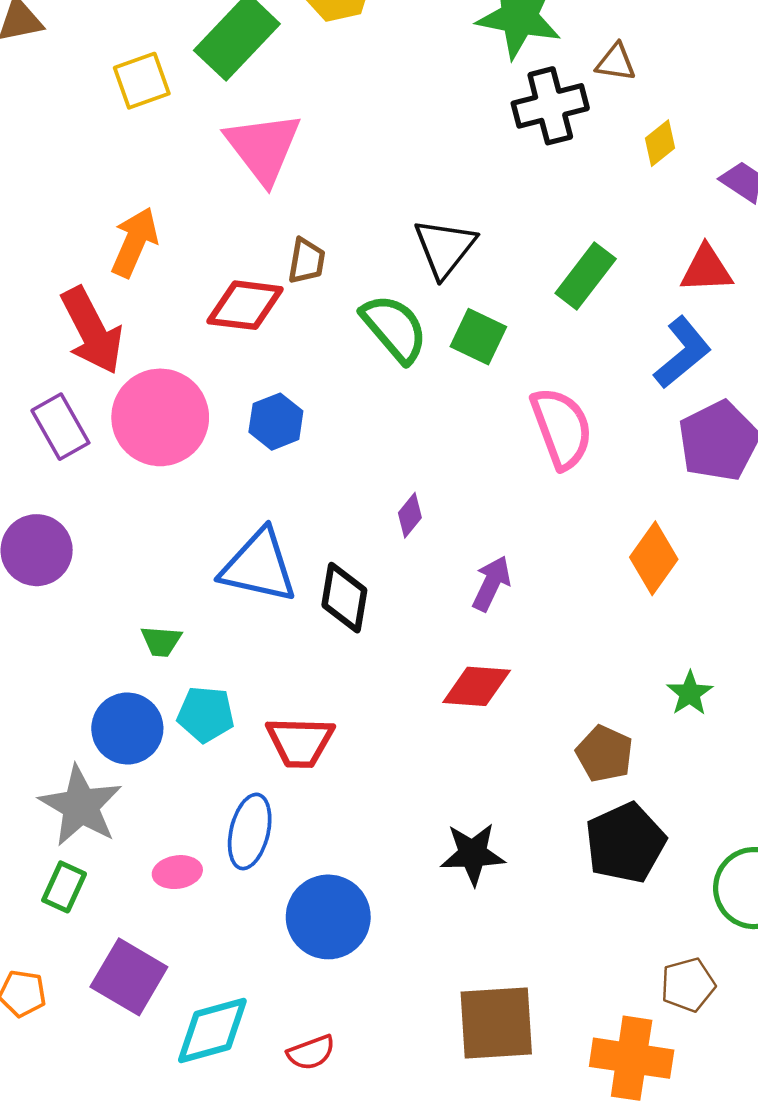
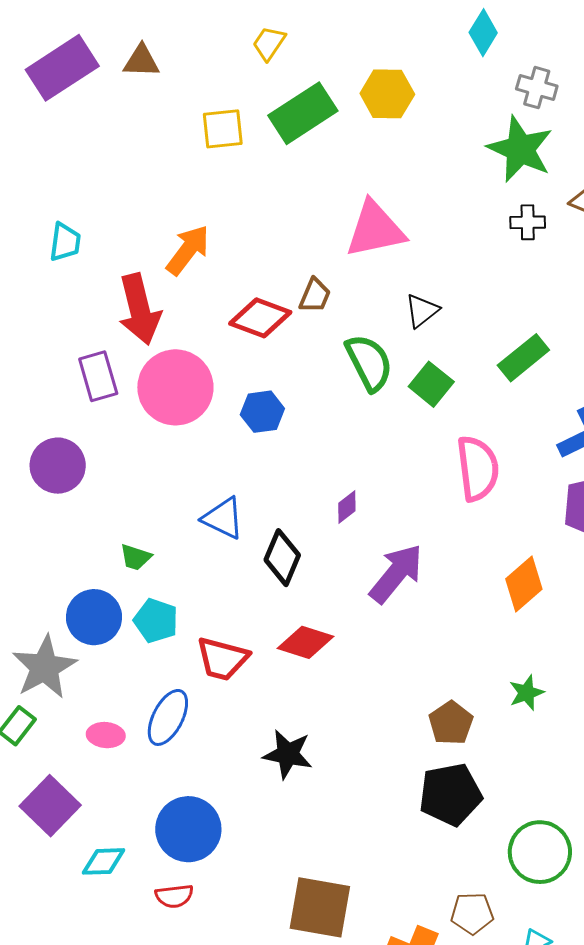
black cross: (550, 106) -> (528, 222), size x0.6
pink triangle: (263, 148) -> (375, 229), moved, turned 42
black triangle: (445, 248) -> (422, 311), size x0.7
blue triangle: (259, 566) -> (223, 518), size x0.7
purple arrow: (491, 583) -> (396, 574), size x1.5
red diamond: (477, 686) -> (306, 642), moved
black star: (473, 854) -> (288, 754), moved
blue circle: (328, 917) -> (188, 829), moved
cyan diamond: (212, 1031) -> (104, 861), size x0.7

